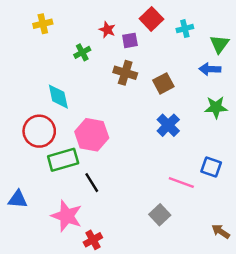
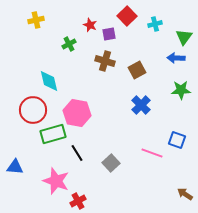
gray square: (160, 215) -> (111, 163), moved

